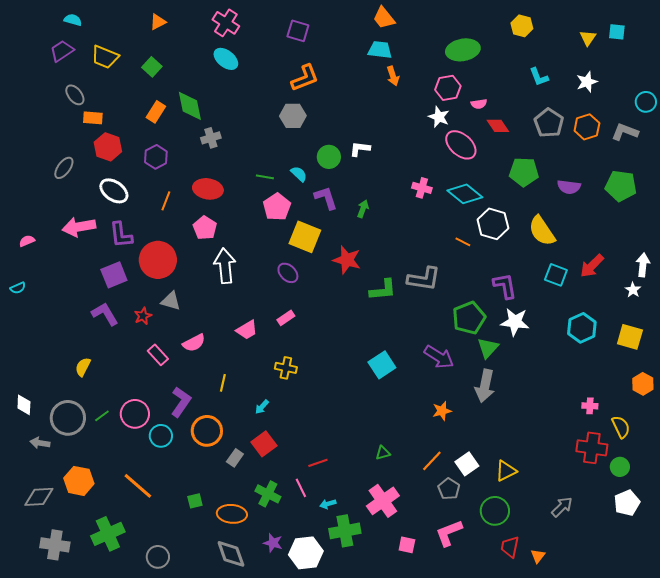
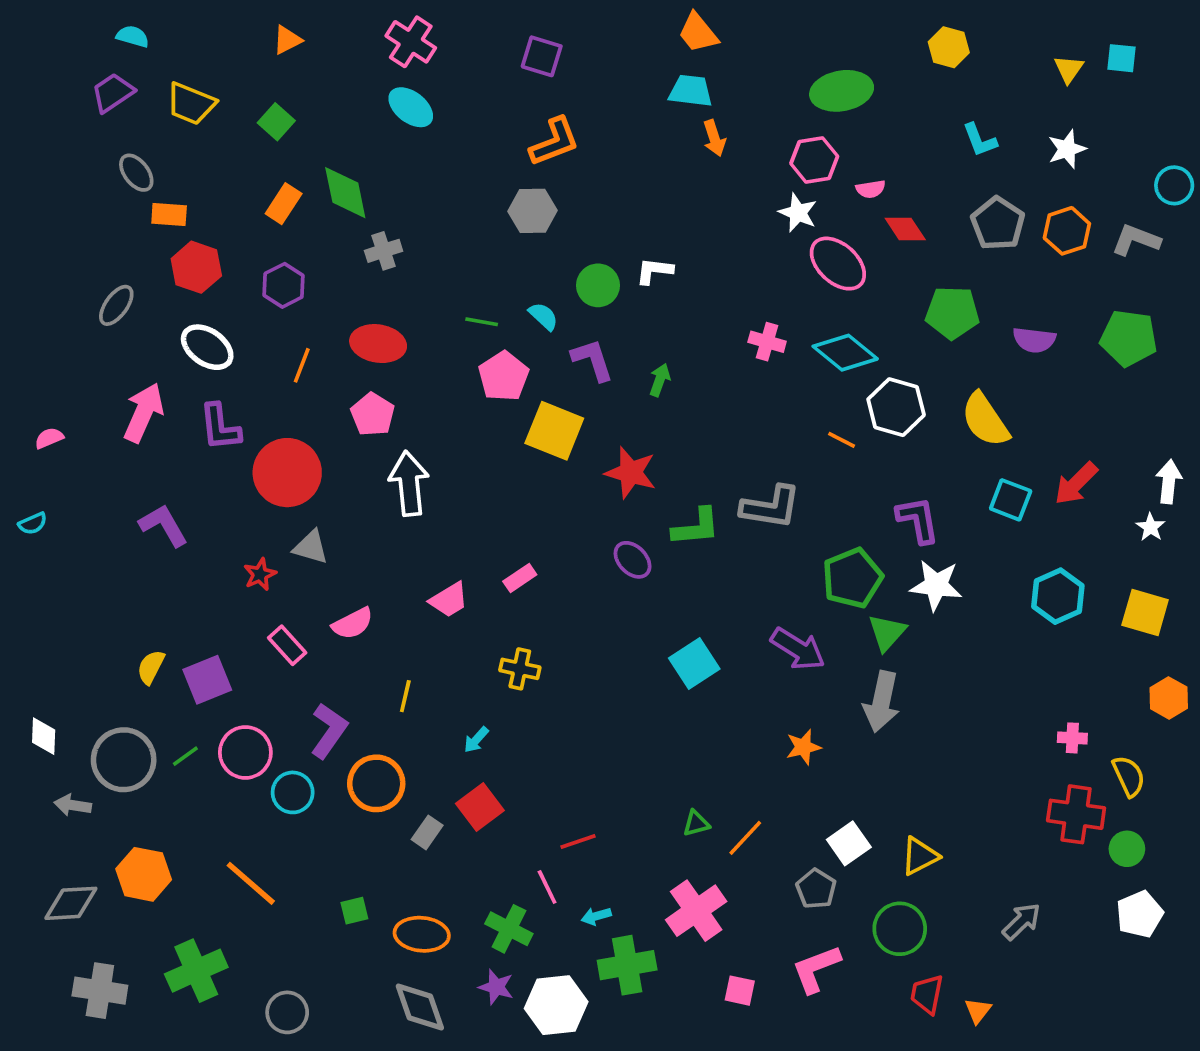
pink arrow: (79, 227) -> (144, 413), turned 124
purple ellipse: (288, 273) -> (633, 560), moved
purple square: (114, 275) -> (207, 680), moved
purple L-shape: (105, 314) -> (164, 525), moved
orange line: (432, 461) -> (745, 838), moved
green cross: (268, 494) -> (509, 929), moved

